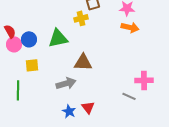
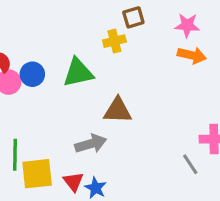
yellow square: (32, 65) -> (37, 174), moved, size x1.5
gray line: (129, 96) -> (190, 164), turned 32
red triangle: (88, 107) -> (73, 182), moved

